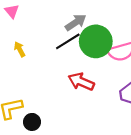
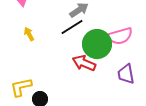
green circle: (96, 41) -> (97, 44), moved

